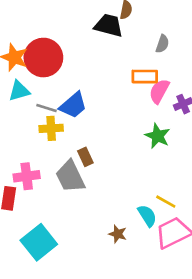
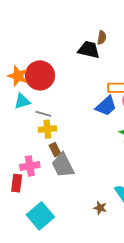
blue trapezoid: (73, 105) -> (106, 106), moved
brown rectangle: (85, 157) -> (55, 150), moved

